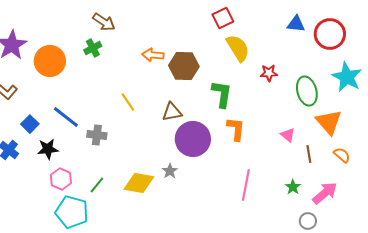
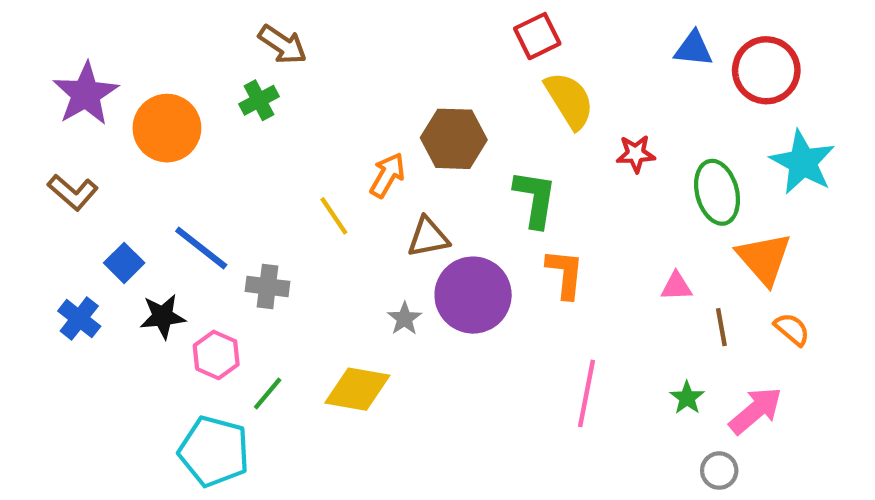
orange arrow: (153, 55) -> (387, 175), moved, turned 115
pink triangle: (288, 135) -> (676, 286), turned -42
gray star: (170, 171) -> (405, 319), moved
pink hexagon: (61, 179) -> (216, 355), moved

